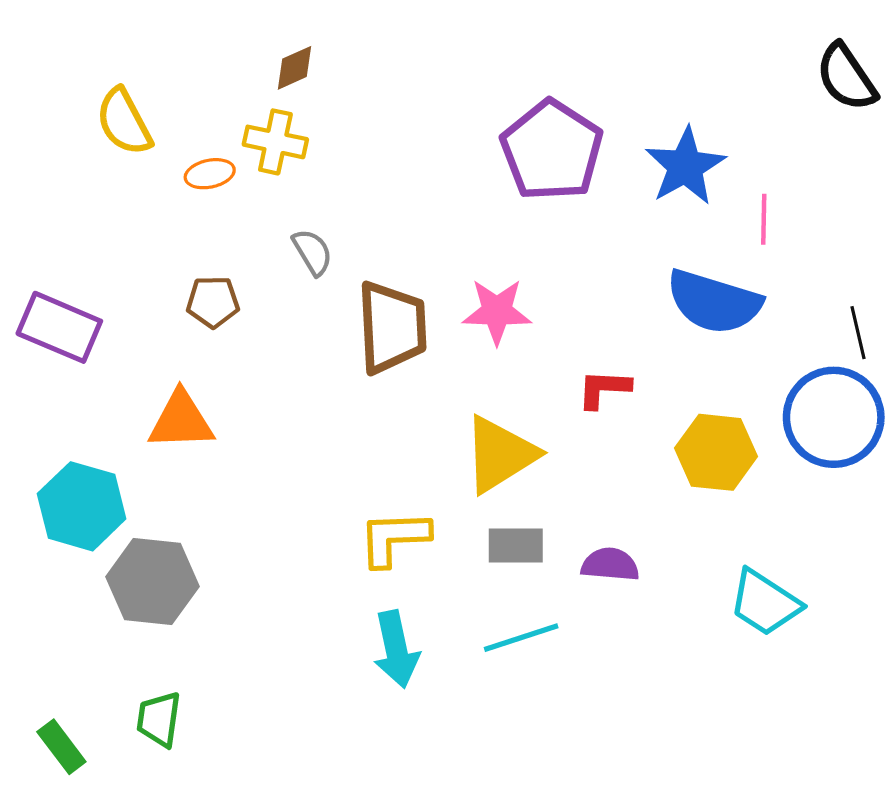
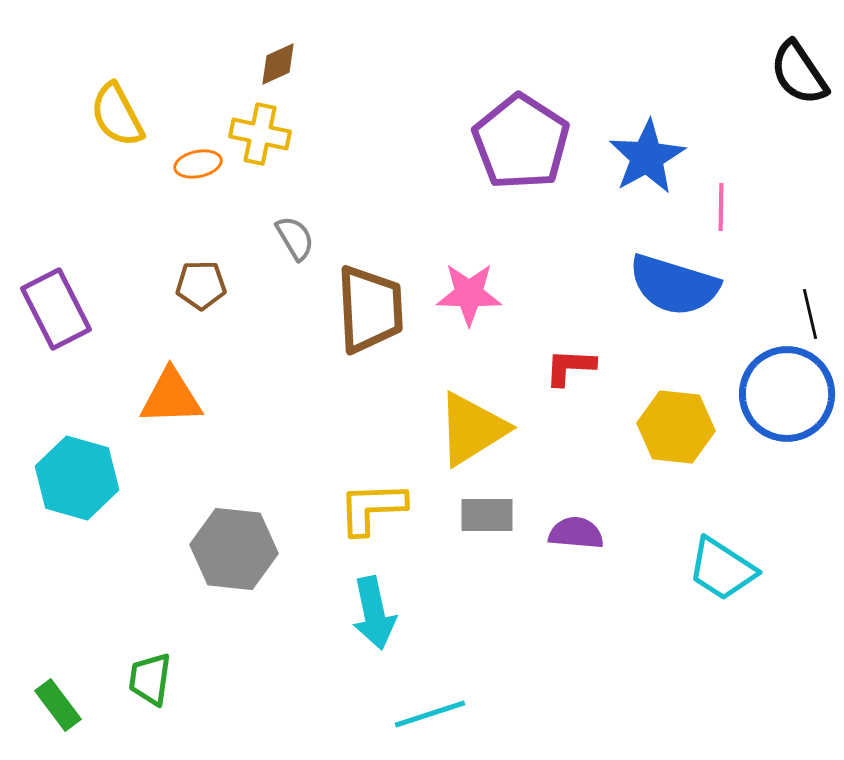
purple rectangle: (59, 327) -> (56, 309), turned 40
gray hexagon: (153, 582) -> (234, 549), moved
cyan line: (521, 638) -> (430, 714), moved

